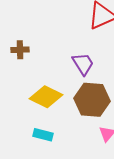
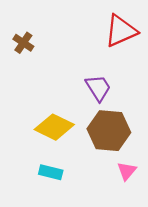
brown cross: (20, 50) -> (23, 43), moved, turned 36

